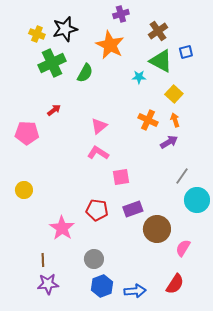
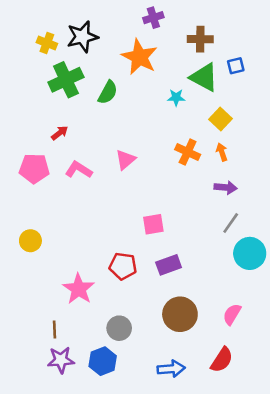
brown cross: (158, 31) -> (200, 39), turned 36
red arrow: (54, 110) -> (60, 133), moved
purple arrow: (169, 142) -> (226, 187), moved, turned 36
pink L-shape: (98, 153) -> (79, 170), moved
brown circle: (157, 229) -> (180, 314), moved
blue hexagon: (102, 286) -> (103, 361), moved

